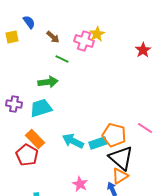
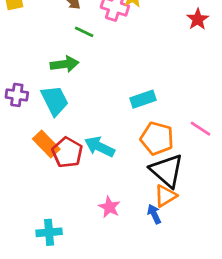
cyan trapezoid: (41, 108) -> (55, 101), turned 80
cyan rectangle: (98, 143) -> (143, 99), moved
red pentagon: (27, 155) -> (67, 152), moved

